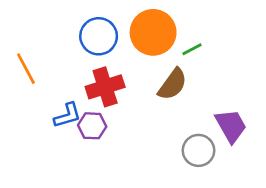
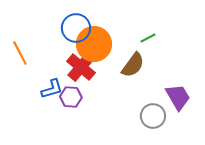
orange circle: (153, 32) -> (94, 44), moved
red cross: (105, 87) -> (81, 67), turned -32

